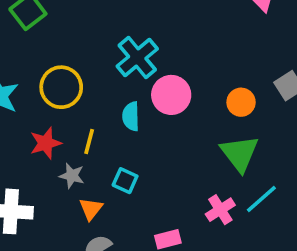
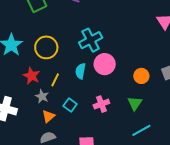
red star: (46, 143) -> (31, 76), turned 30
green triangle: (240, 153) -> (135, 103), size x0.7
pink cross: (220, 210) -> (101, 104), moved

